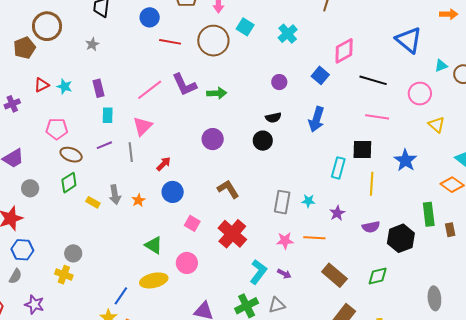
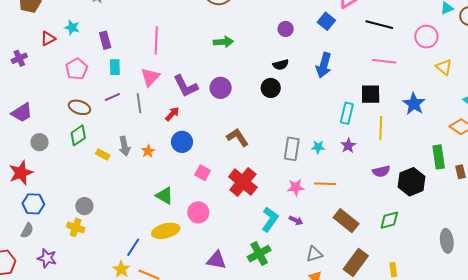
purple L-shape: (184, 85) -> (186, 86), moved
cyan star: (64, 86) -> (72, 27), moved
pink line: (150, 90) -> (156, 40), turned -48
pink pentagon: (57, 129) -> (77, 69), moved, turned -30
purple star: (337, 213) -> (348, 146), moved
gray triangle: (277, 305) -> (314, 254), moved

